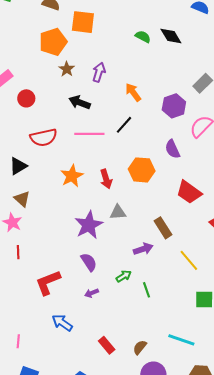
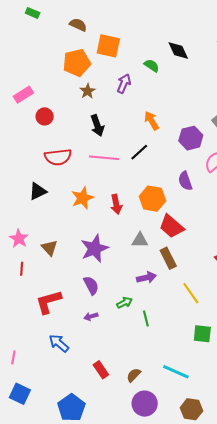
black diamond: (171, 36) -> (178, 51), moved
green semicircle: (143, 37) -> (152, 66), moved
purple arrow: (99, 72) -> (124, 83), moved
black arrow: (80, 102) -> (97, 125), turned -135
black triangle: (18, 166) -> (38, 191), moved
red trapezoid: (189, 192) -> (171, 226), moved
brown triangle: (22, 199) -> (50, 248), moved
gray triangle: (118, 212) -> (140, 240), moved

